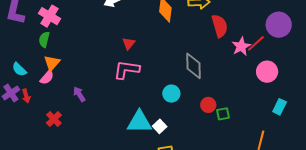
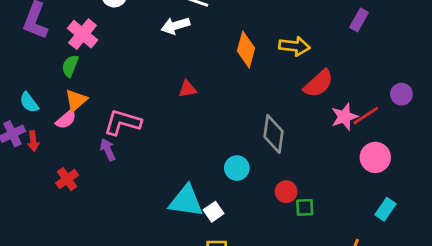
purple circle: (279, 25) -> (401, 94), size x0.6
red semicircle: (220, 26) -> (319, 84), turned 55
red triangle: (129, 43) -> (188, 89), turned 32
pink L-shape: (127, 70) -> (123, 122), moved

